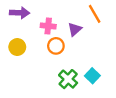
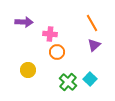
purple triangle: (75, 29) -> (94, 45), moved
yellow circle: (17, 47) -> (28, 70), moved

